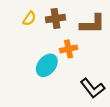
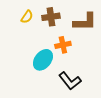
black L-shape: (93, 88) -> (70, 81), moved

